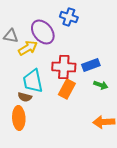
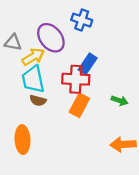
blue rectangle: (91, 65) -> (88, 64), moved, turned -36
cyan trapezoid: (33, 81) -> (33, 79), moved
brown semicircle: (25, 97) -> (38, 101), moved

